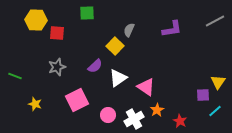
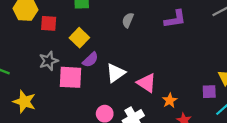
yellow square: (115, 46) -> (79, 38), moved
pink square: (77, 100) -> (71, 77), moved, turned 30
yellow star: (35, 104) -> (24, 102), size x1.5
orange star: (157, 110) -> (170, 100), moved

